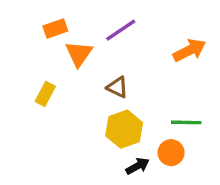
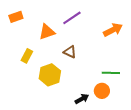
orange rectangle: (55, 29) -> (16, 17), moved
orange triangle: (79, 54) -> (47, 32), turned 36
yellow hexagon: (124, 129) -> (50, 75), moved

